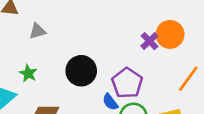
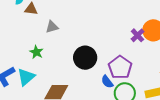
green star: (28, 73) -> (36, 52), moved

